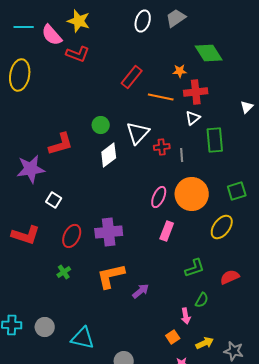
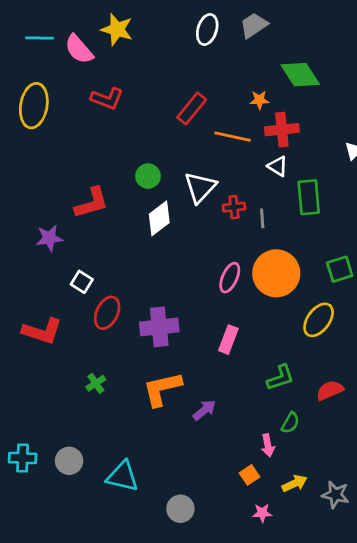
red L-shape: (78, 54) -> (107, 99), moved
white triangle: (193, 118) -> (278, 166), turned -49
purple star: (31, 169) -> (49, 238), size x0.7
pink rectangle: (167, 231) -> (228, 340), moved
red ellipse: (72, 236) -> (107, 313), moved

